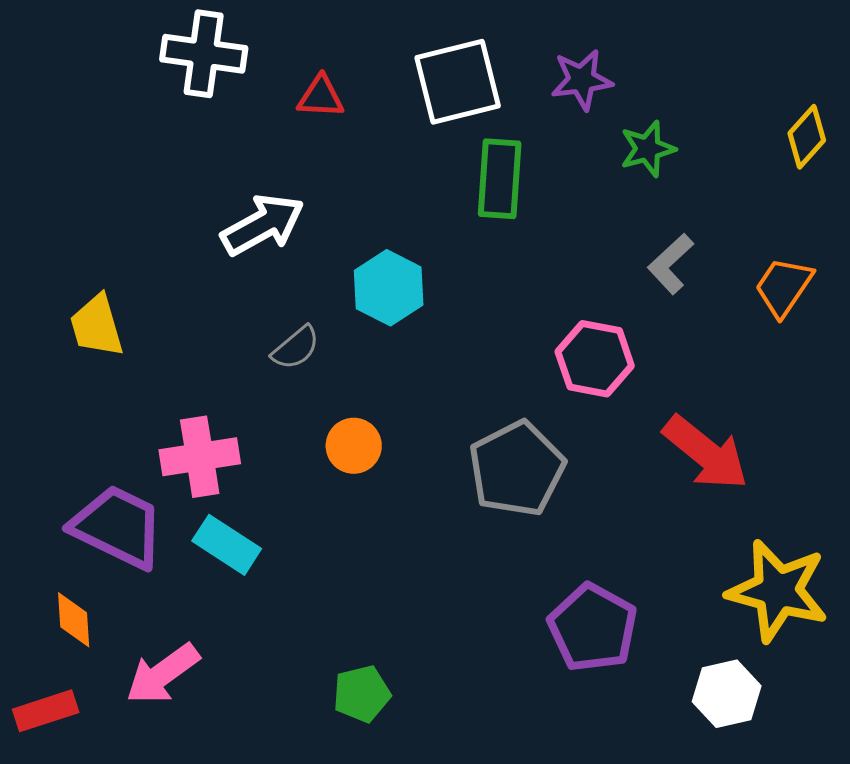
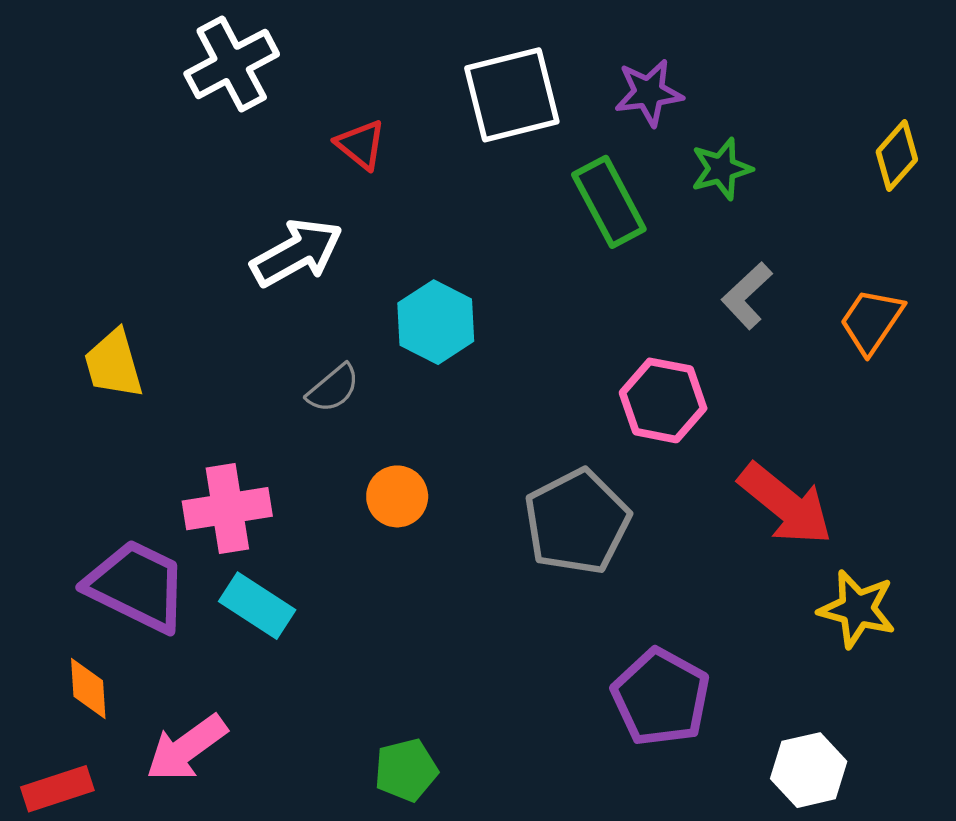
white cross: (204, 54) -> (232, 64), turned -36
red triangle: (321, 97) -> (361, 145), moved, turned 36
green rectangle: (500, 179) -> (609, 202), moved, turned -32
yellow star: (778, 591) -> (857, 609), moved, size x0.7

